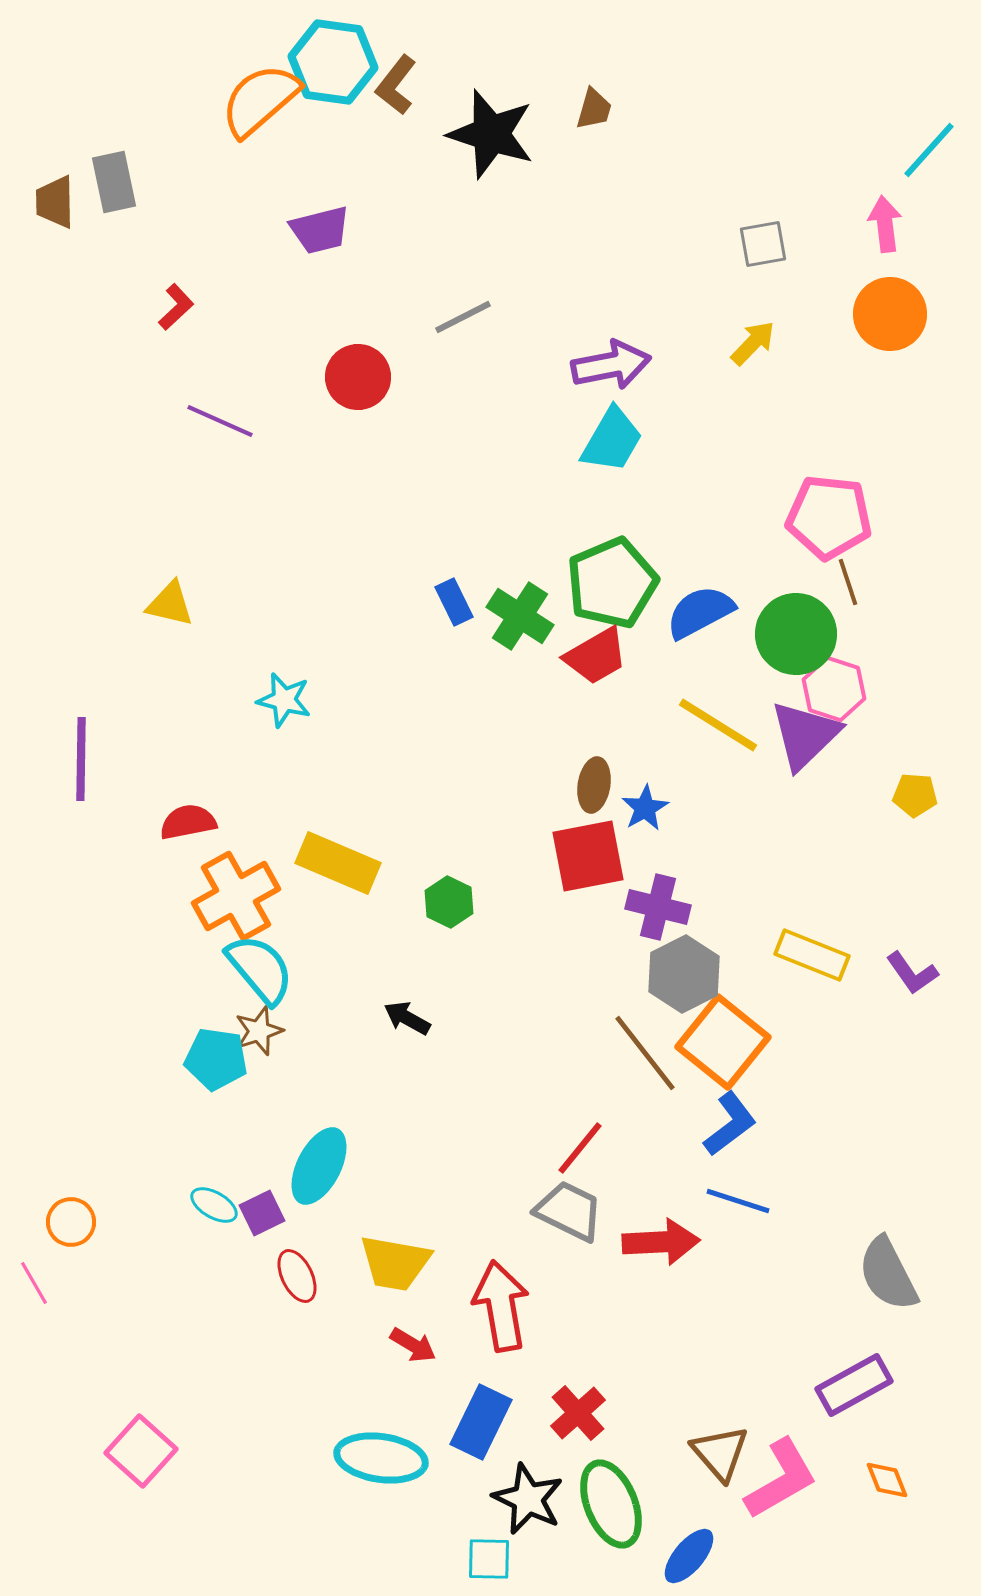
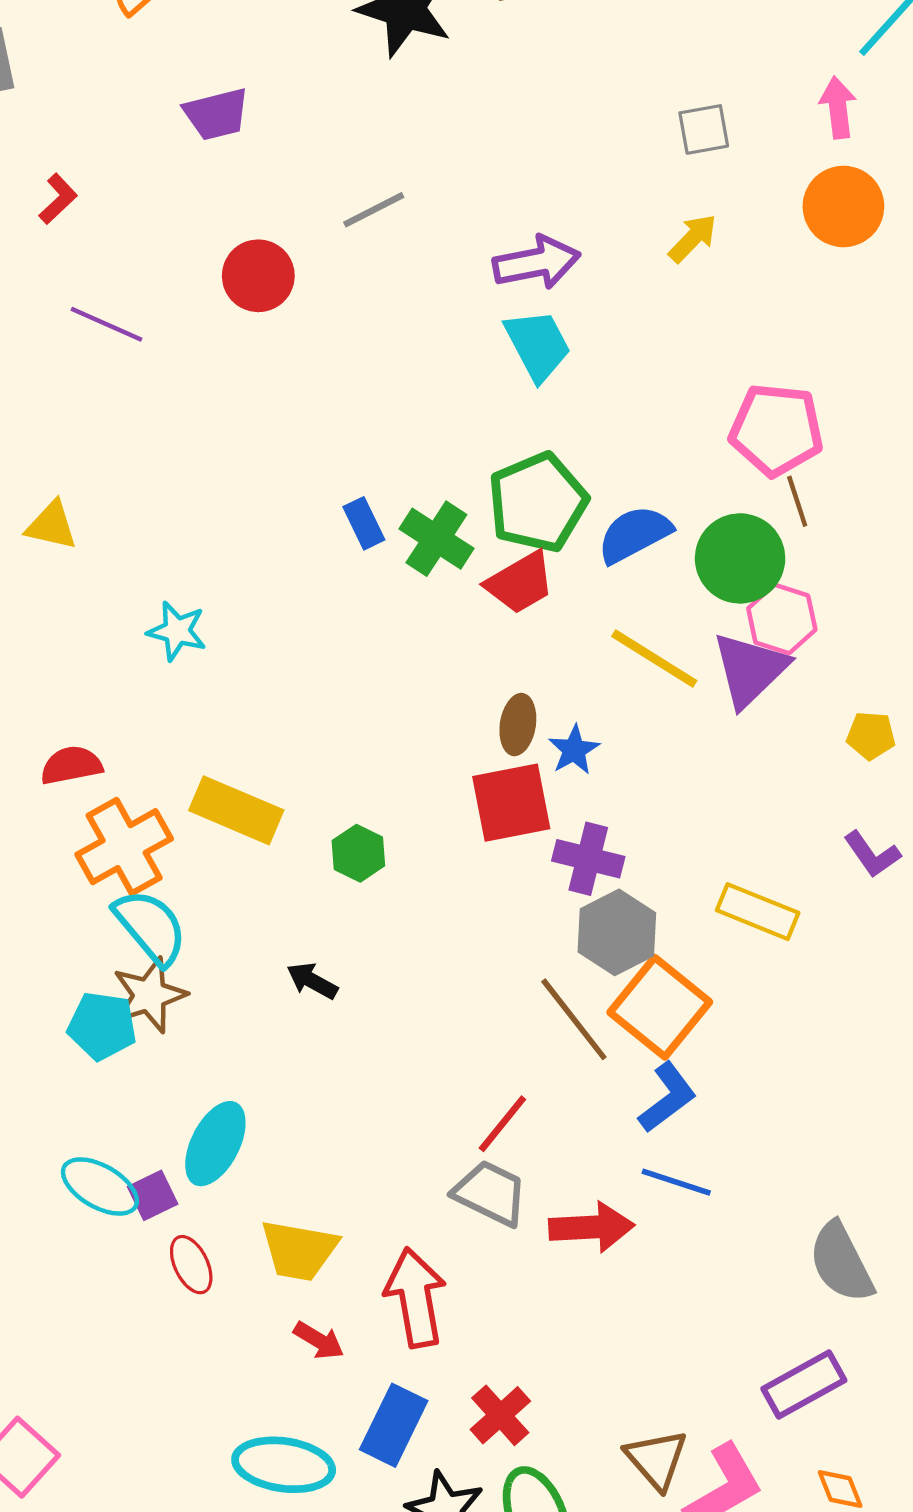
cyan trapezoid: (612, 440) -> (538, 345), turned -58
purple L-shape: (912, 973) -> (872, 854), moved
brown star: (259, 1031) -> (149, 995), size x1.4
cyan ellipse: (214, 1205) -> (100, 1187), size x1.5

